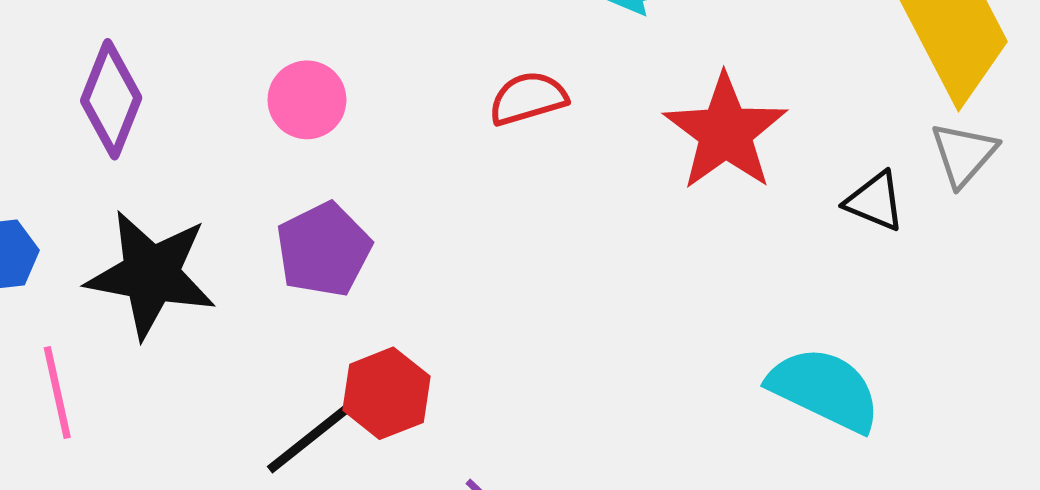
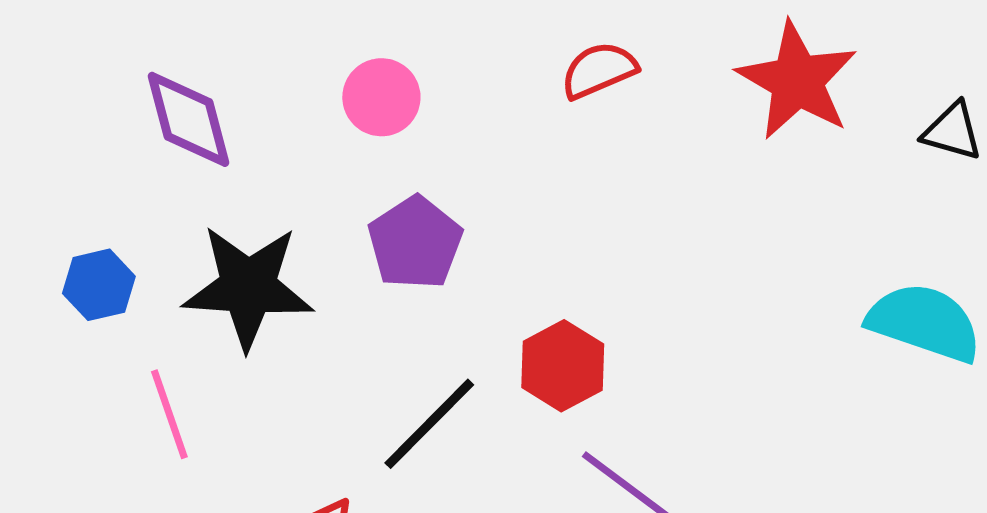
purple diamond: (111, 99) -> (188, 119), turned -30
red hexagon: (386, 393) -> (563, 366), moved

